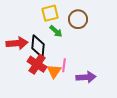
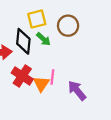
black diamond: (38, 46) -> (23, 41), moved
purple arrow: (86, 77) -> (77, 91), turned -126

